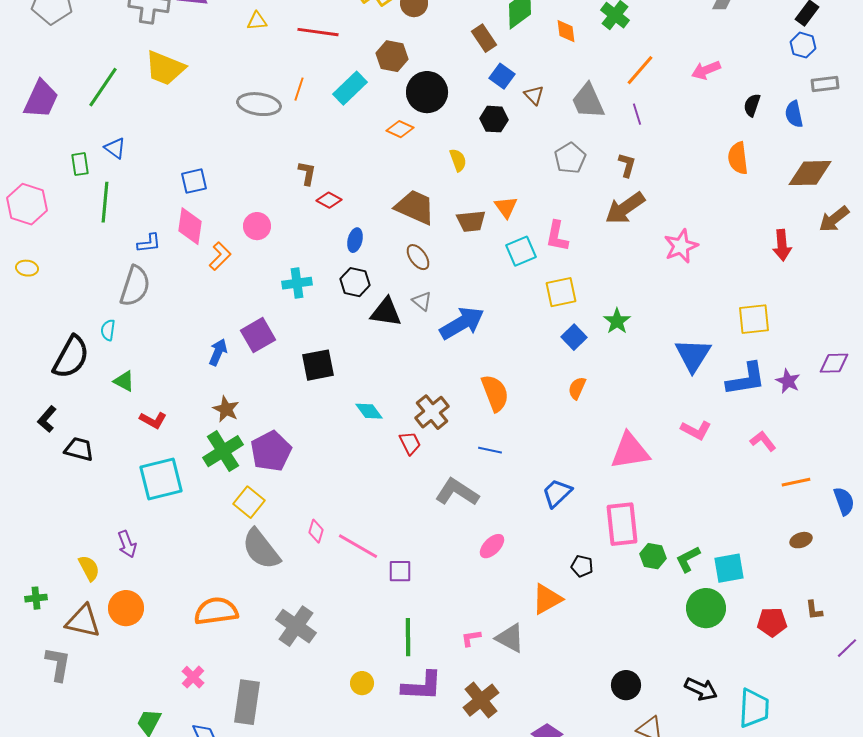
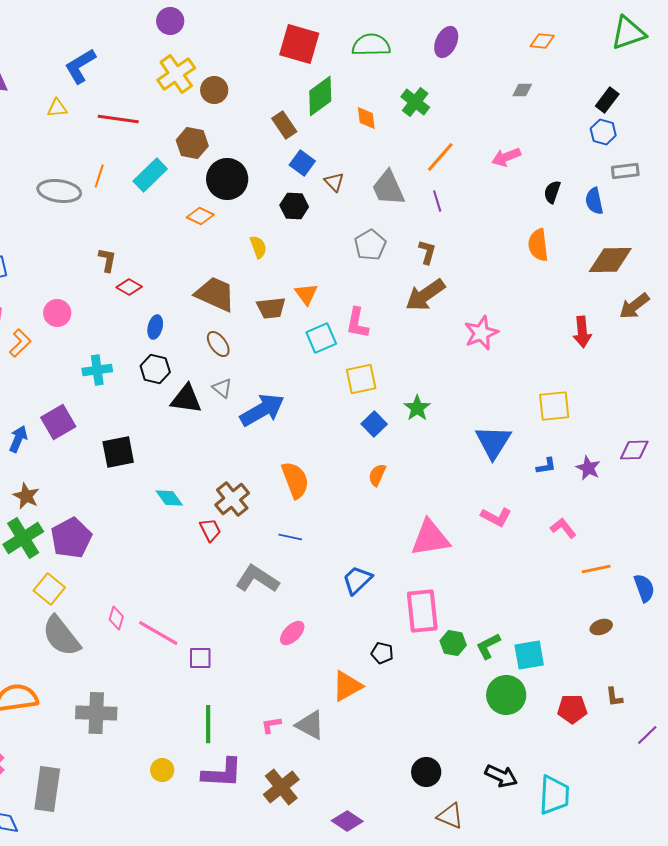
blue L-shape: (746, 379) -> (546, 466), size x0.5
gray cross: (296, 626) -> (96, 713), turned -33

